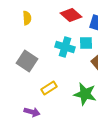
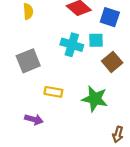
gray square: (27, 61) -> (28, 61), turned 35
yellow rectangle: (49, 88) -> (53, 92), turned 42

